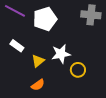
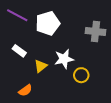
gray cross: (91, 15) -> (95, 31), moved
orange semicircle: (38, 85) -> (25, 90), moved

